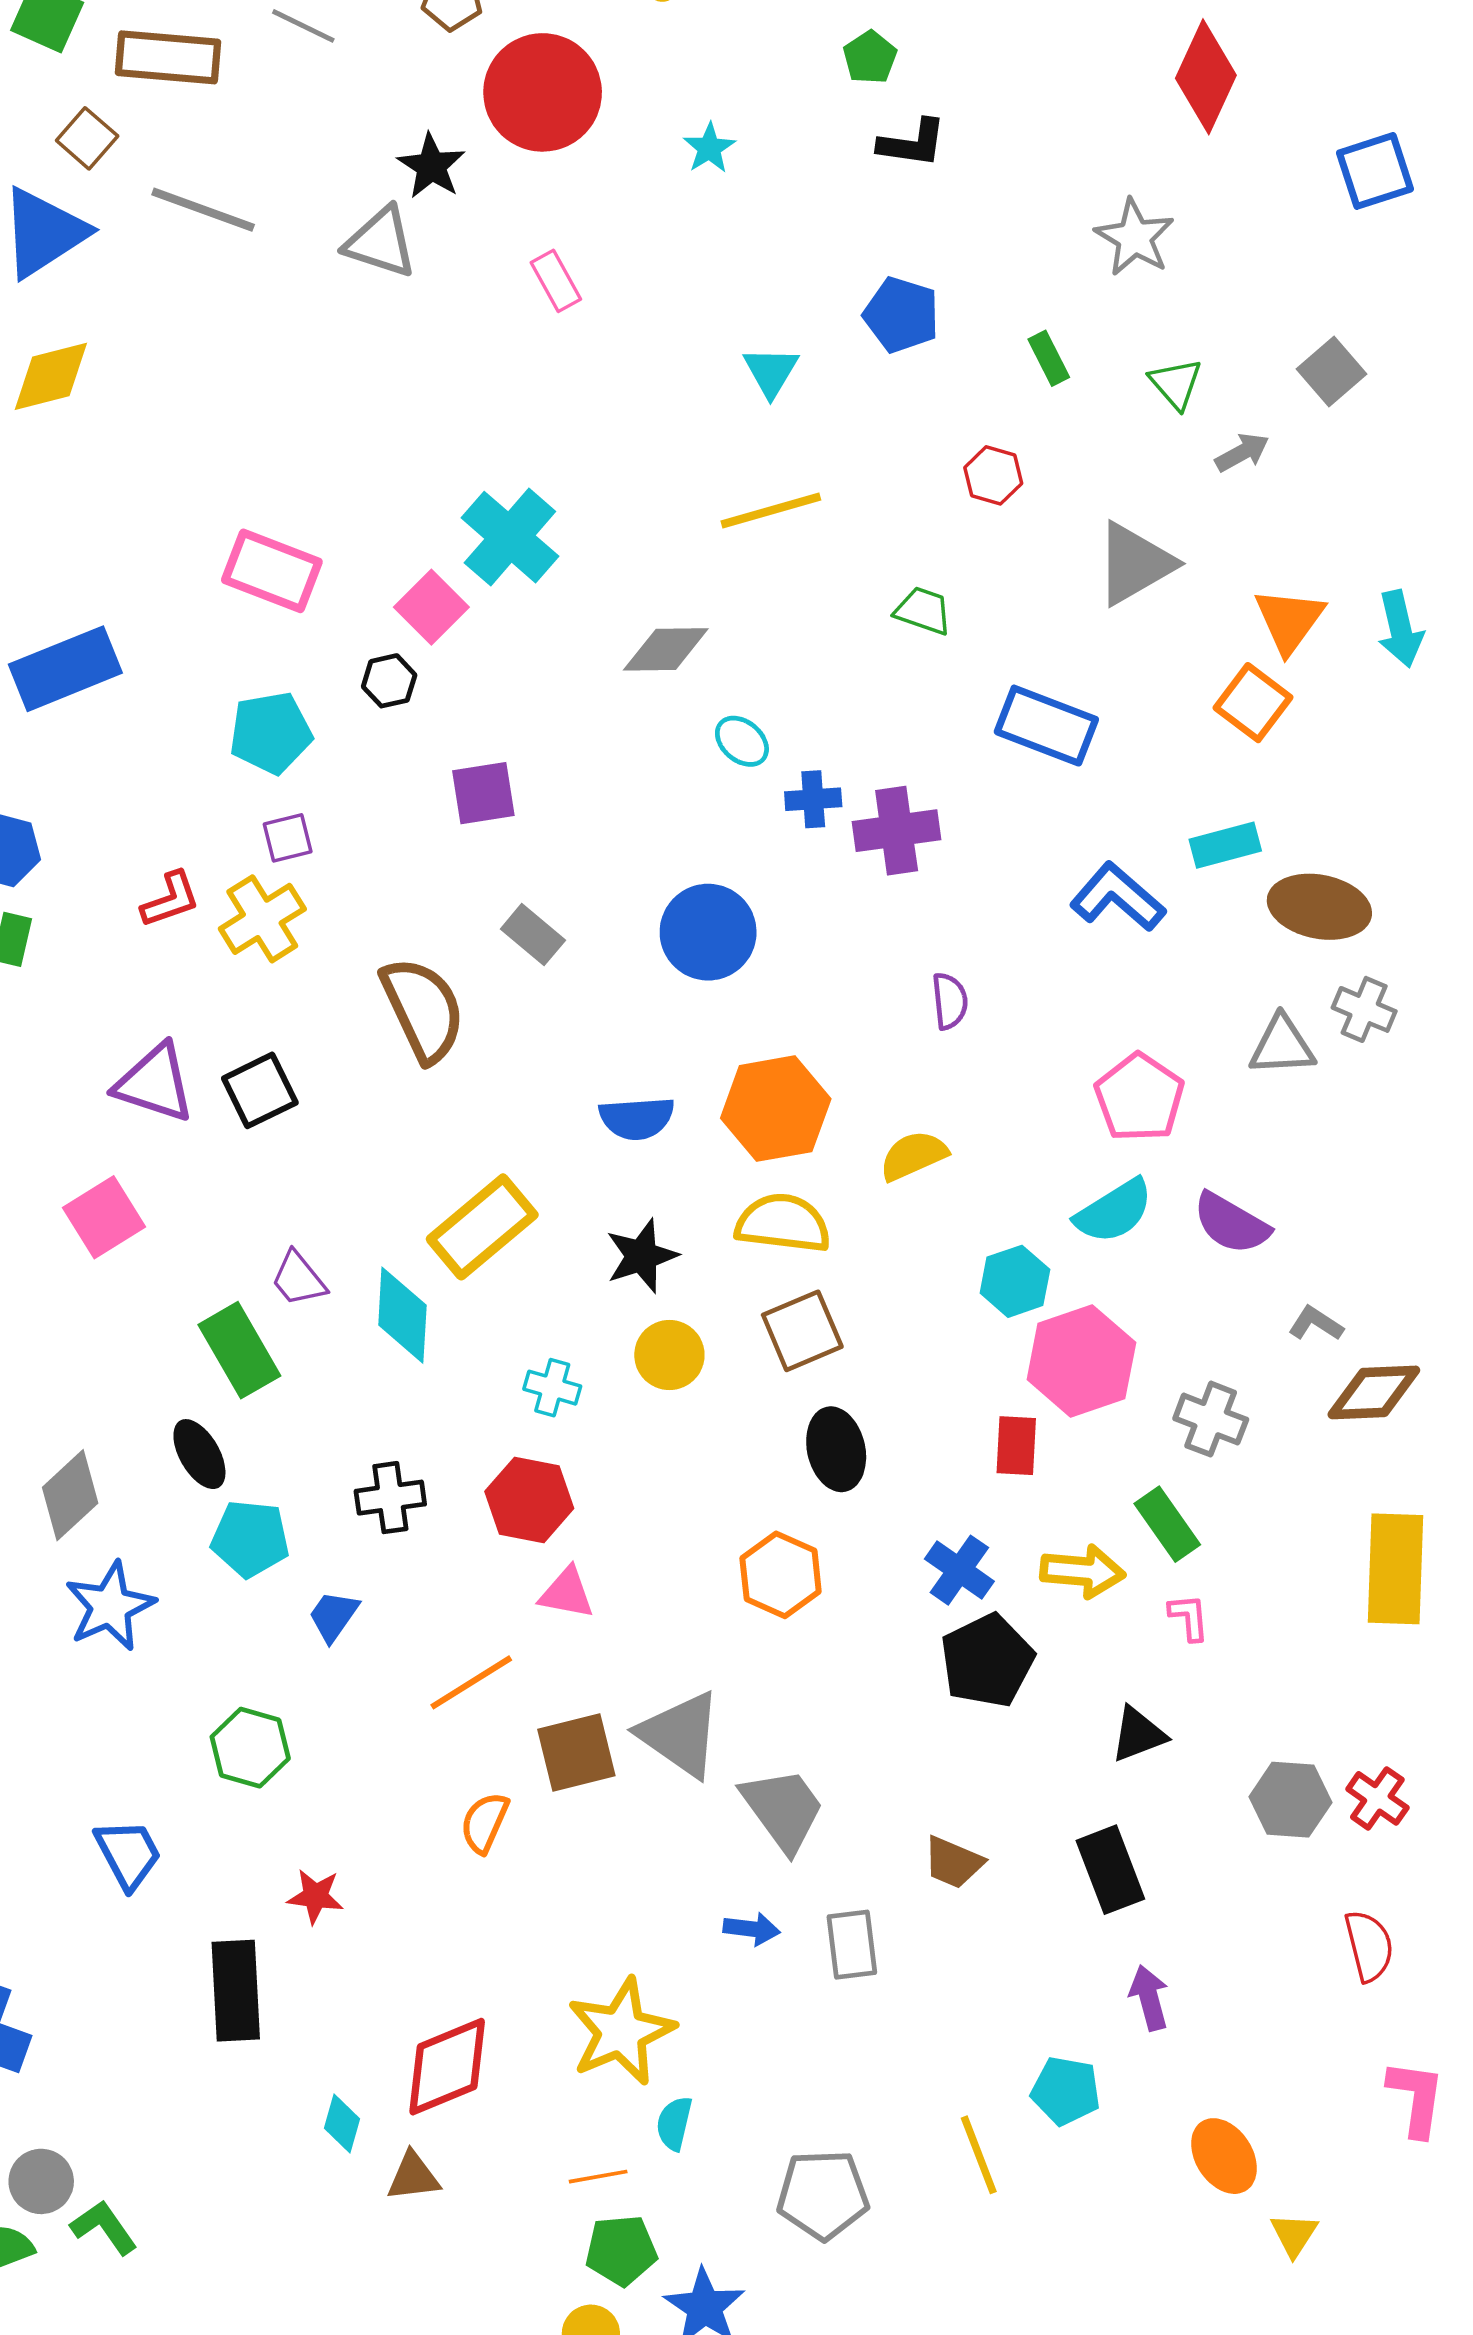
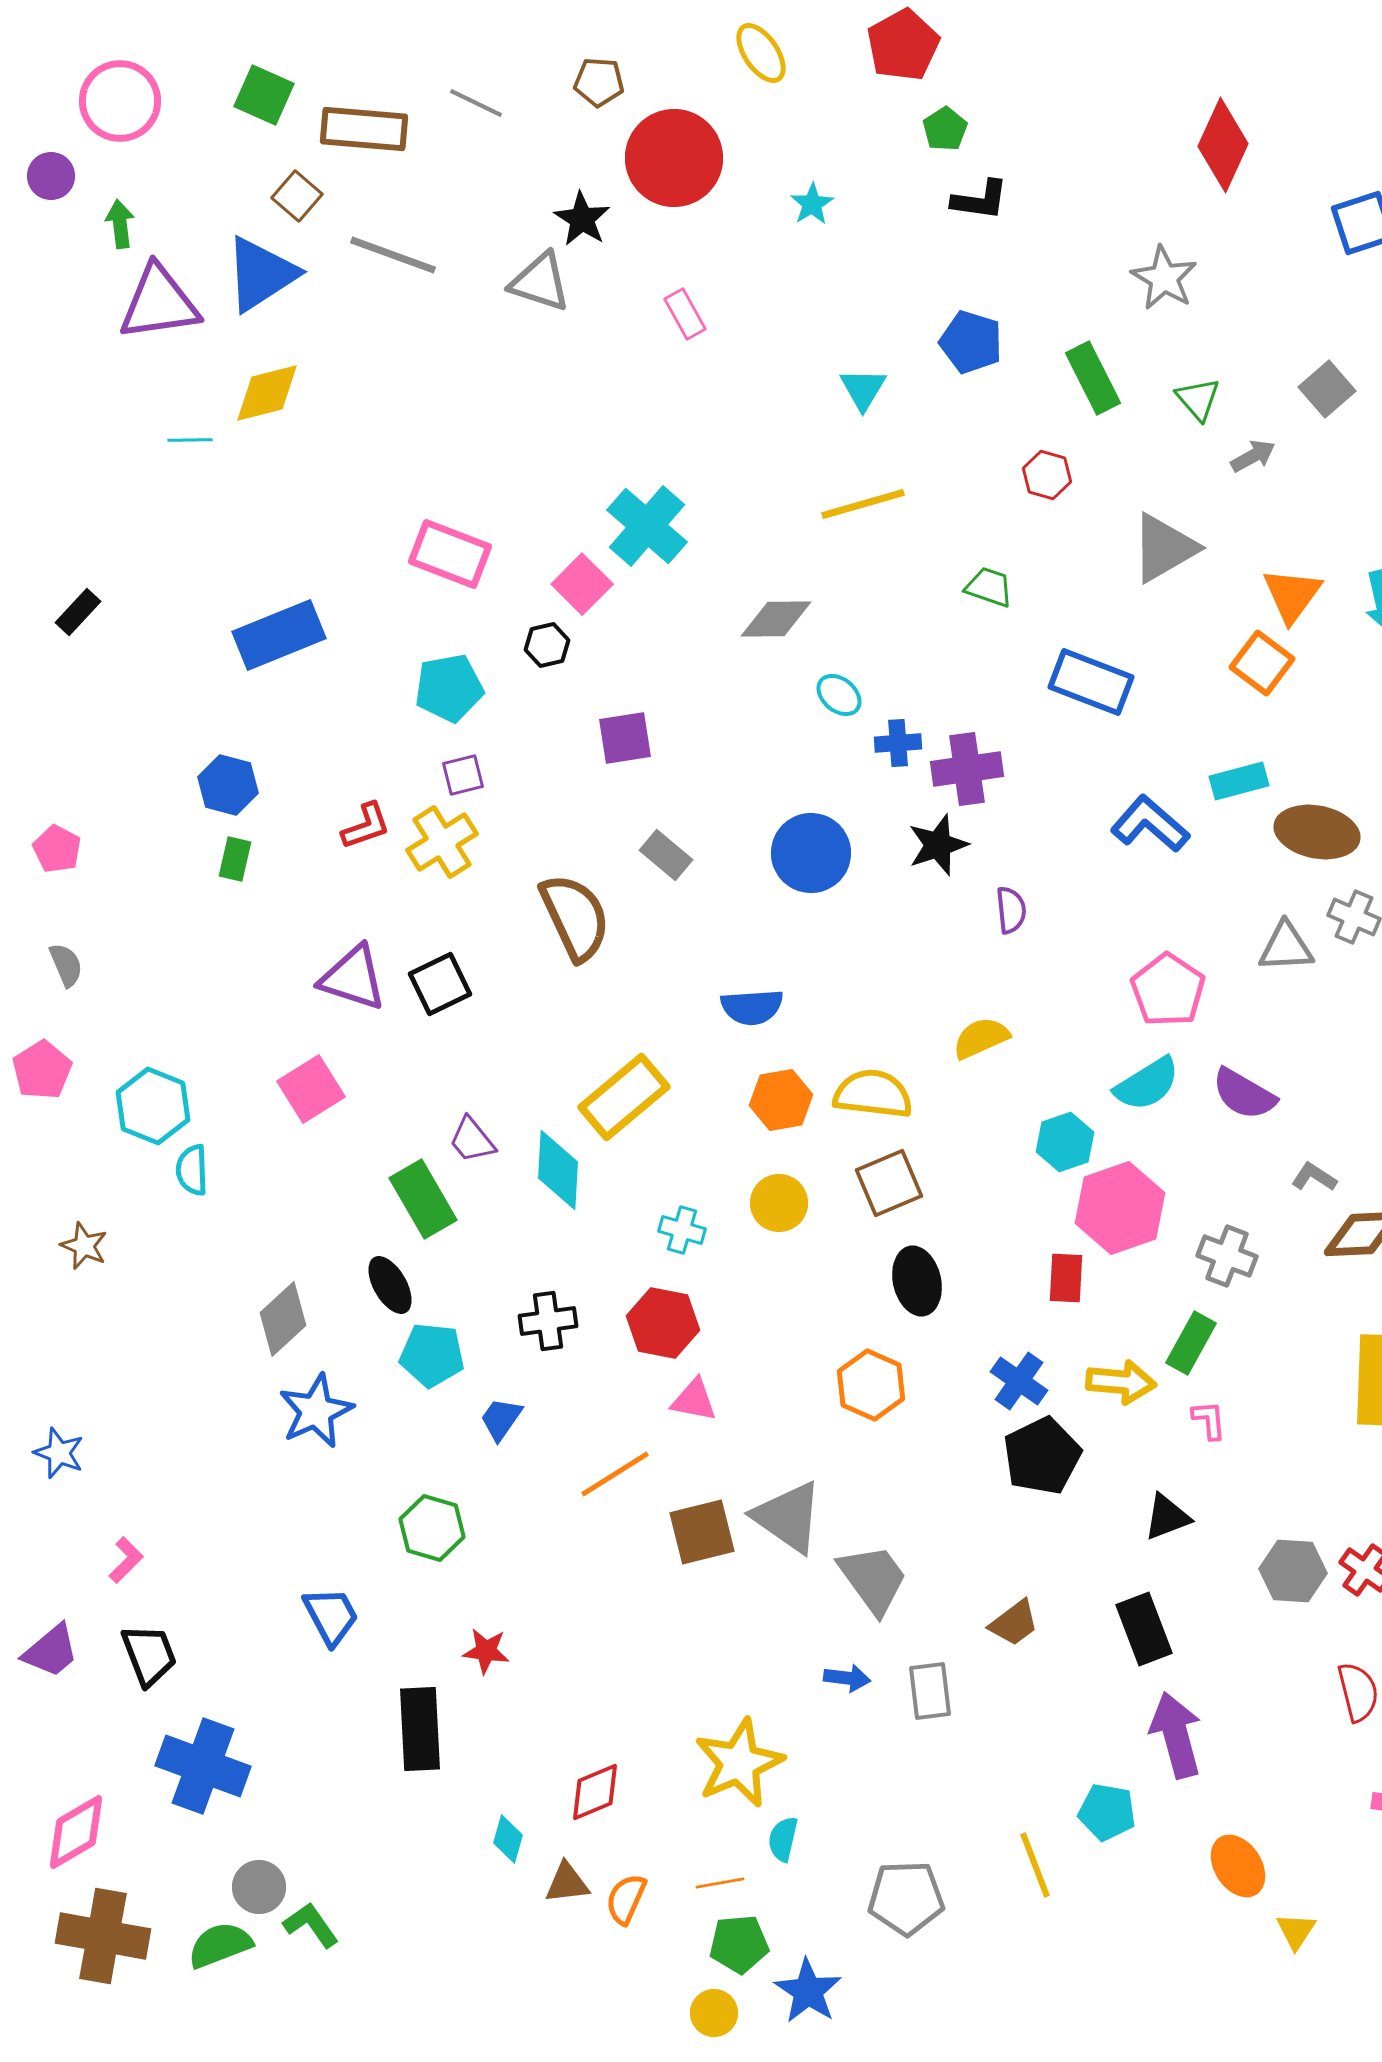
green rectangle: (1049, 358) -> (1093, 378), size x1.6
orange hexagon: (776, 1109) -> (781, 1100), moved, size x0.7
black star: (642, 1256) -> (938, 845), moved
green rectangle: (1167, 1524) -> (1191, 1343), turned 64
orange semicircle: (485, 1823) -> (626, 1899), moved
brown trapezoid: (953, 1862) -> (1014, 1623), turned -60
purple arrow: (1149, 1998) -> (1176, 1735), size x1.6
red diamond: (447, 2067) -> (595, 1792), size x0.7

